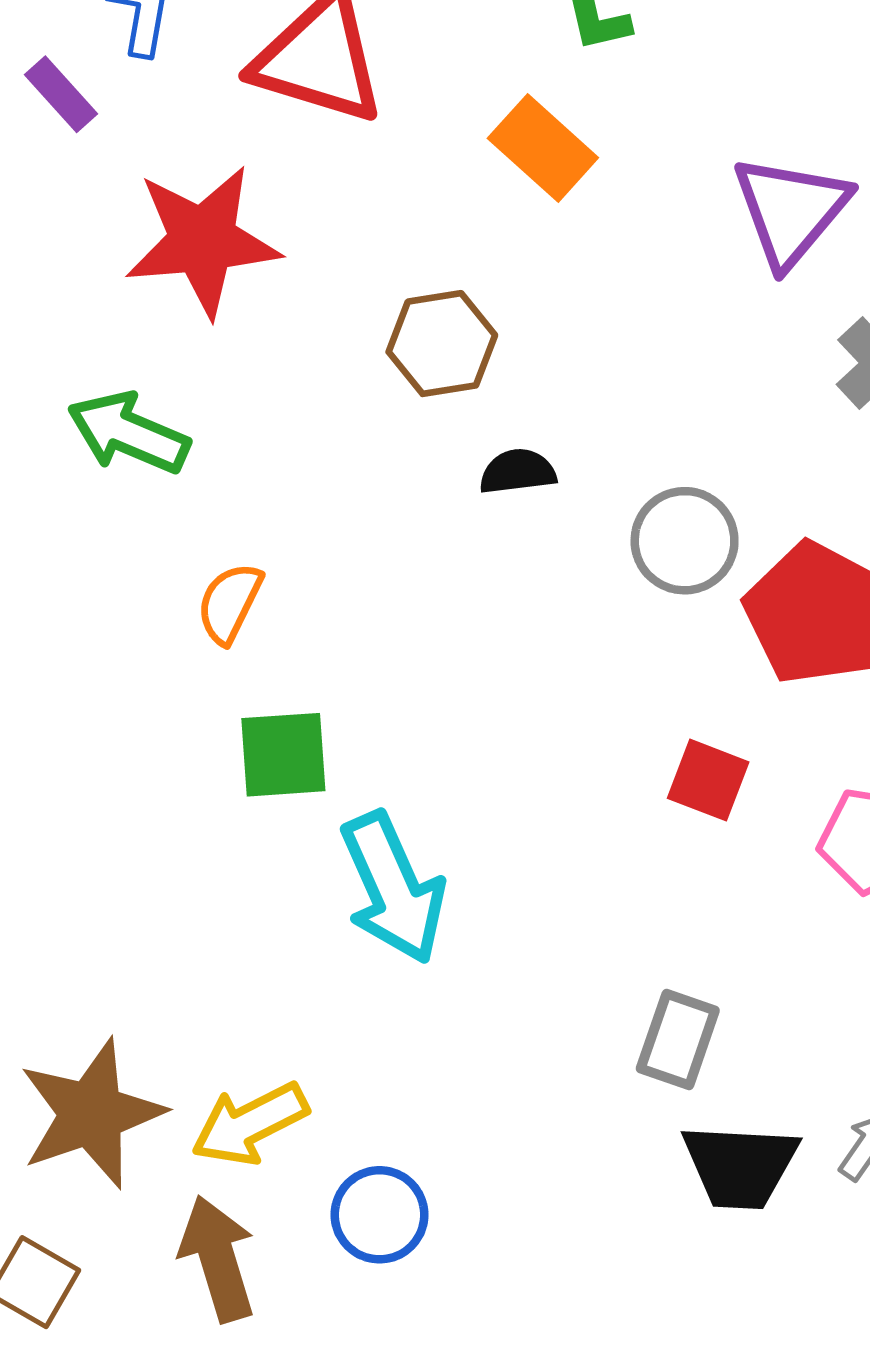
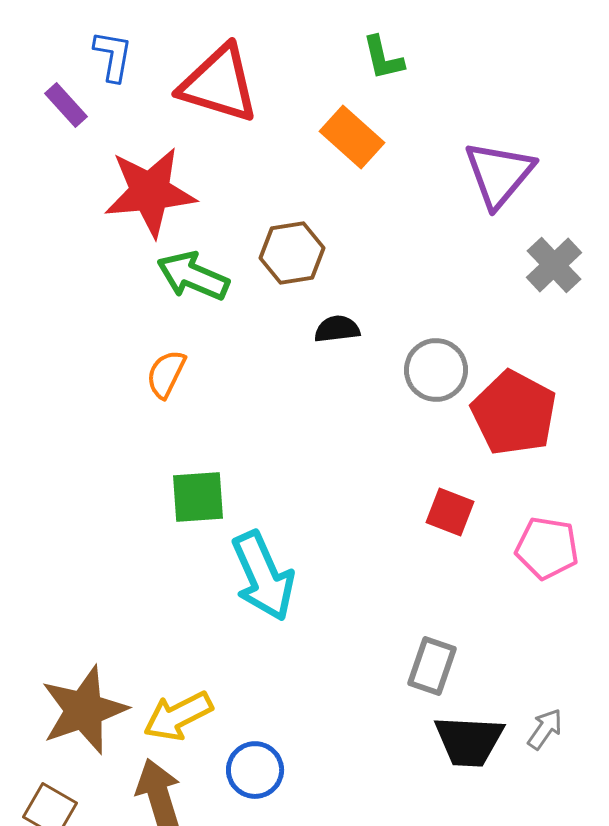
green arrow: (128, 433) -> (193, 276), moved
orange semicircle: (230, 603) -> (166, 374), moved

